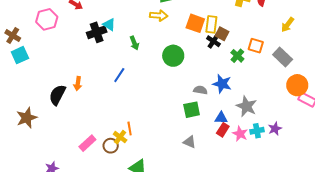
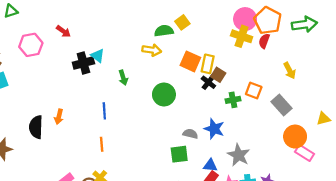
yellow arrow: (288, 25) -> (290, 71), turned -70
green cross: (237, 56) -> (233, 100), turned 32
blue line: (119, 75) -> (104, 111), turned -42
black semicircle: (57, 95) -> (36, 127), turned -30
orange line: (130, 129) -> (102, 144), moved

